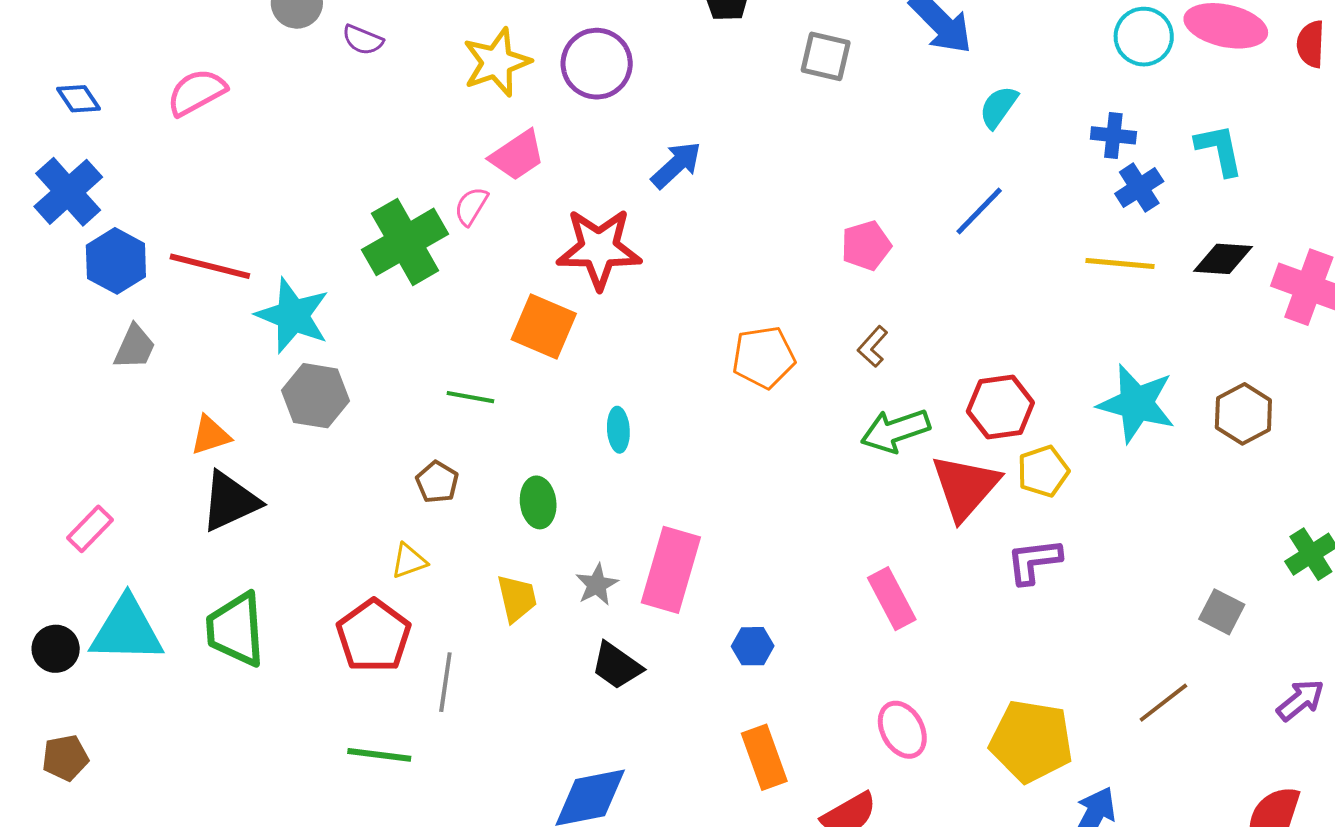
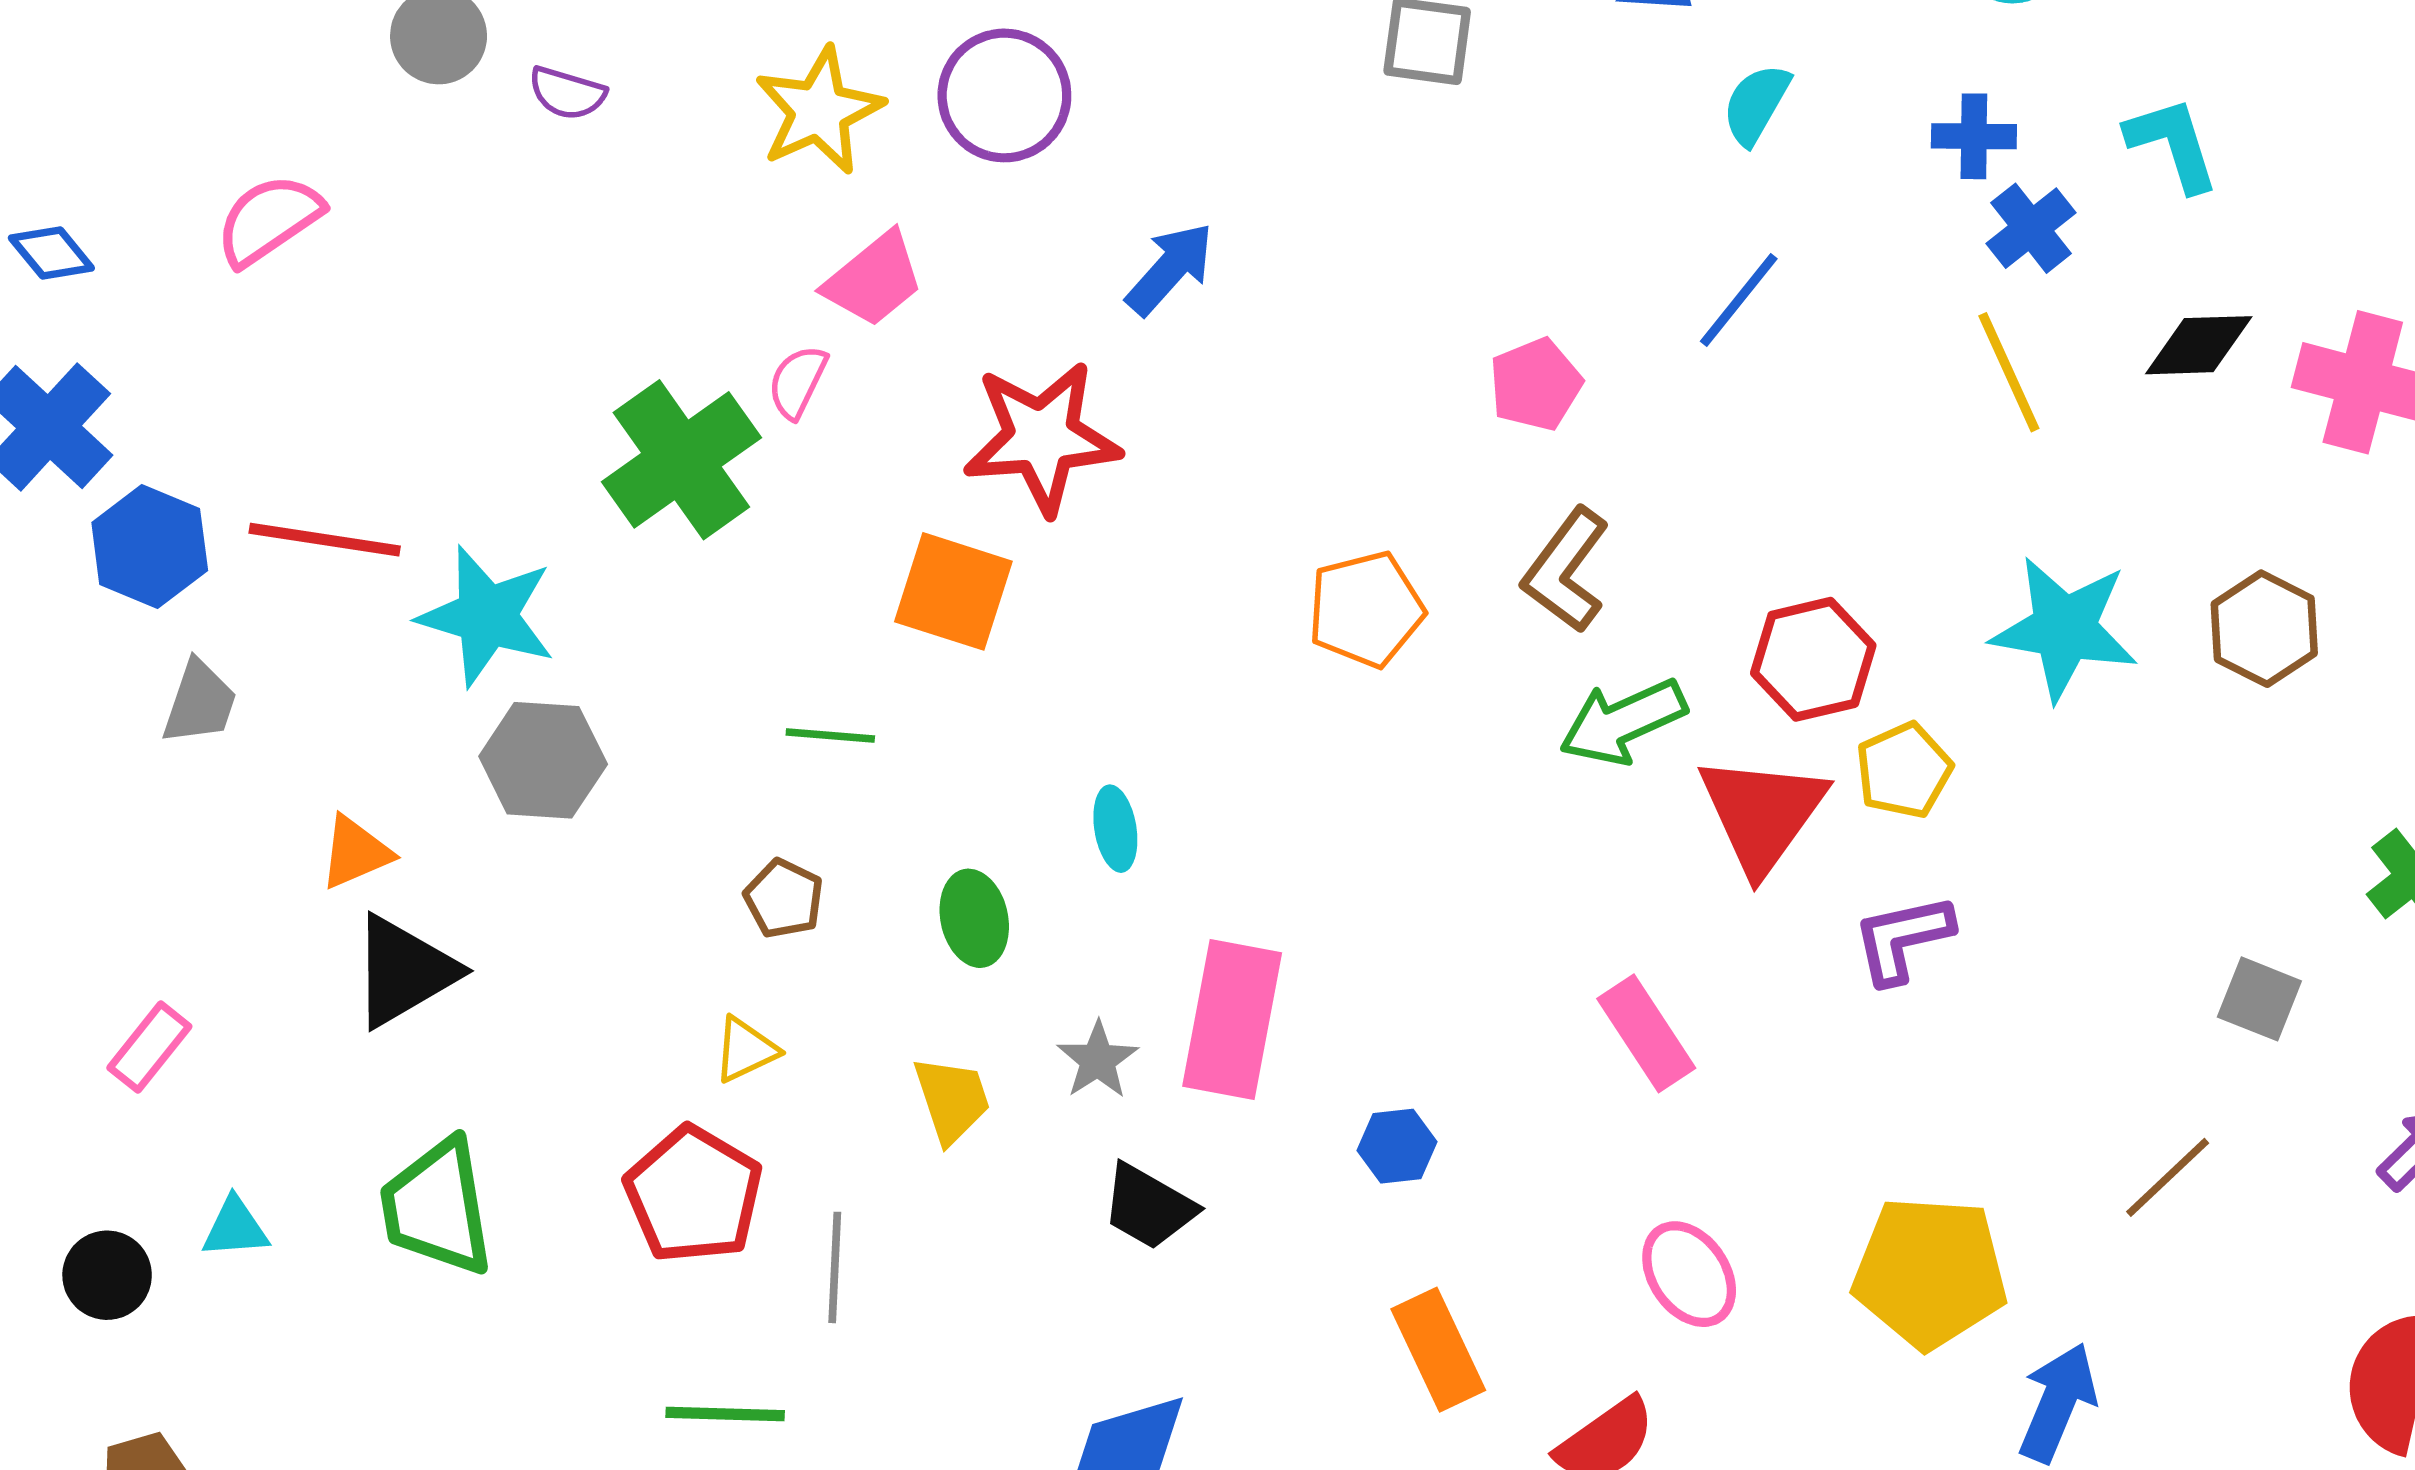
yellow line: (1120, 263) -> (2009, 372), turned 66
brown L-shape: (873, 347) -> (1566, 570), size x1.6
cyan ellipse: (618, 430) -> (1115, 829), moved
cyan triangle: (127, 630) -> (235, 1228), size x0.5

